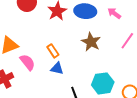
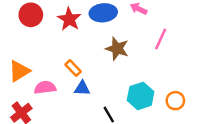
pink semicircle: (27, 62) -> (45, 88), turned -48

